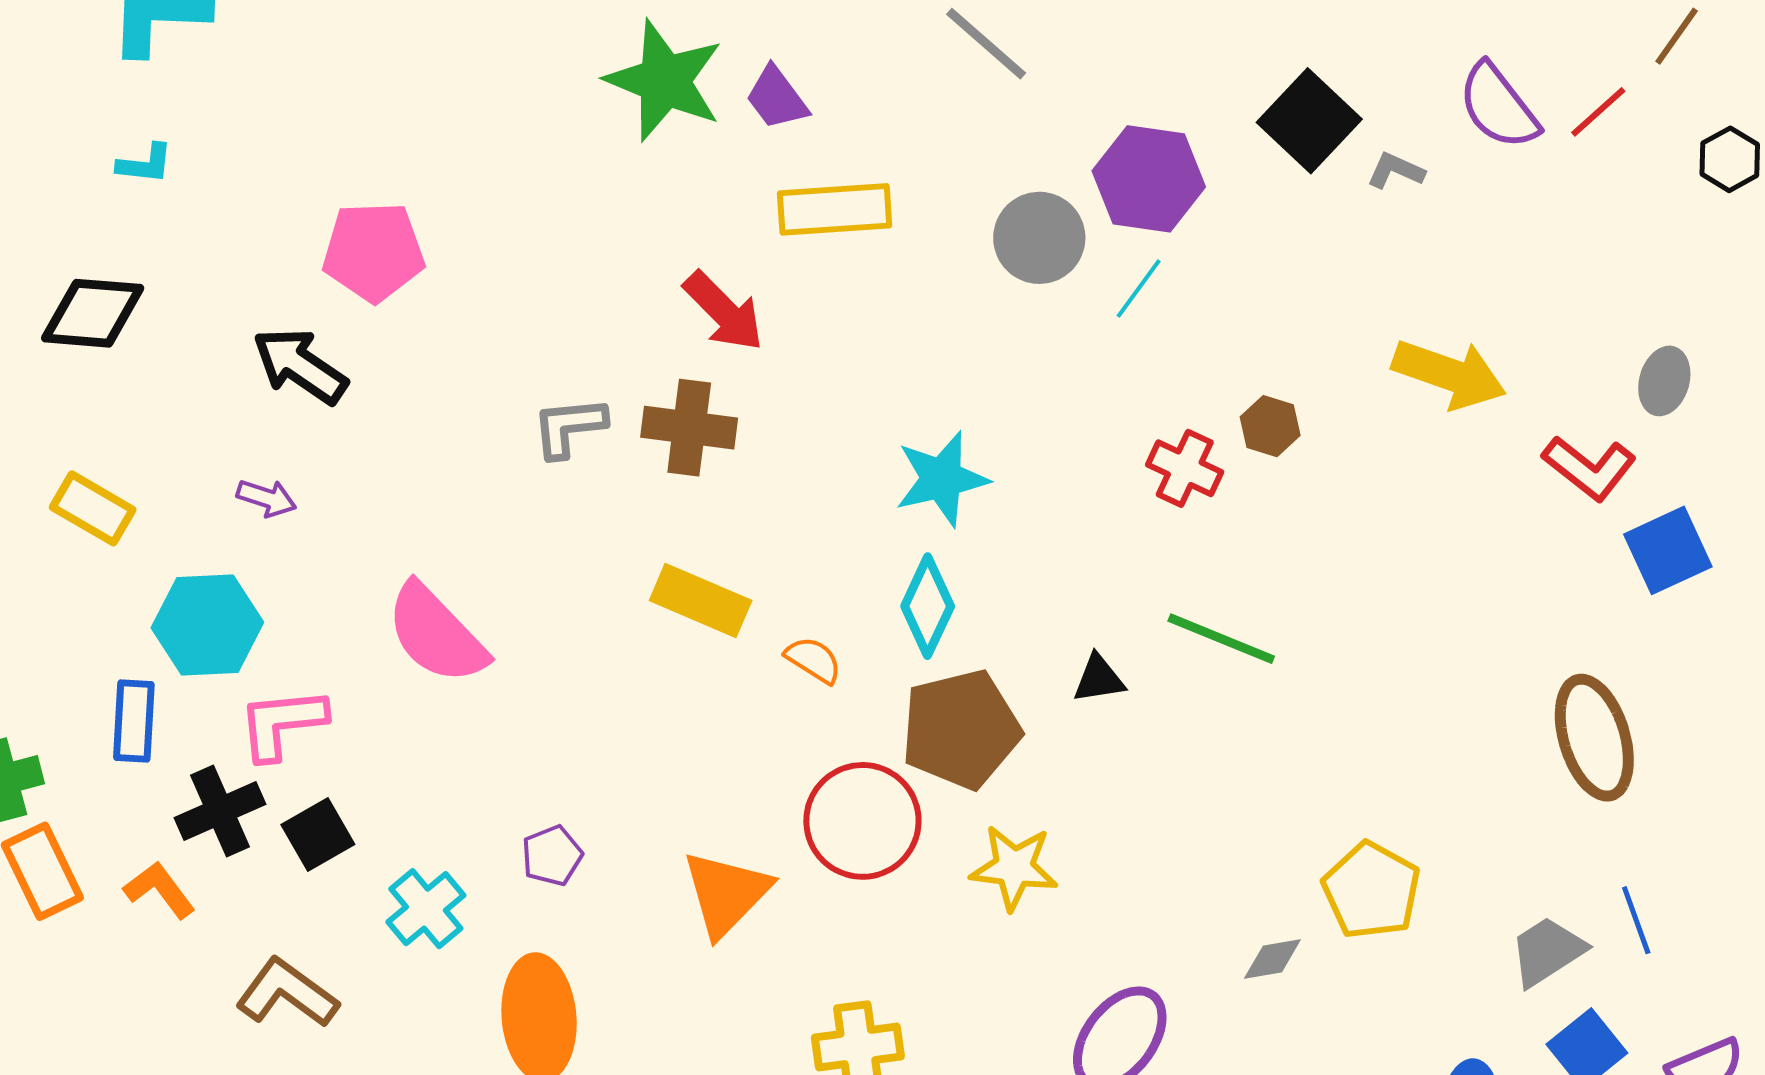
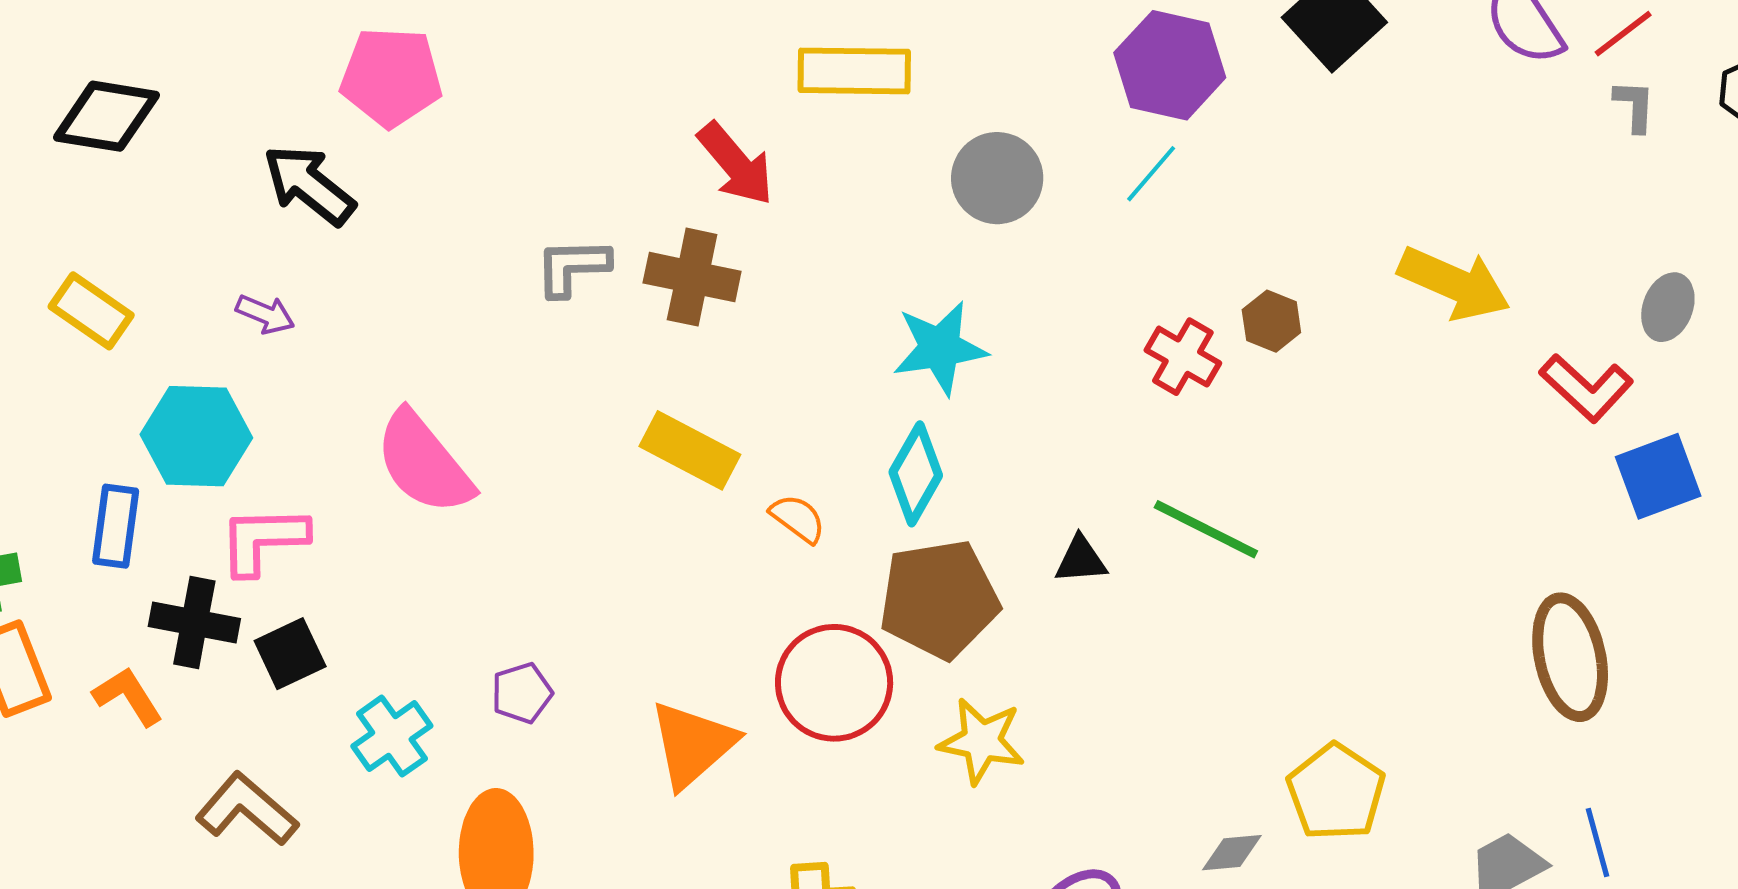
gray L-shape: (1396, 171) -> (1635, 106), moved, turned 64
gray circle: (1039, 238) -> (997, 178), moved
black cross: (220, 811) -> (194, 623), turned 30

